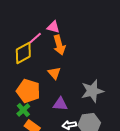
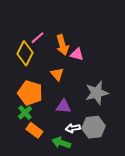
pink triangle: (53, 27) -> (77, 54), moved
yellow diamond: (23, 53) -> (25, 53), turned -35

